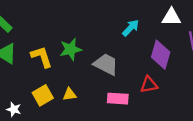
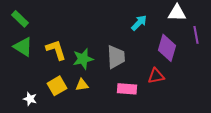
green star: (71, 49) -> (83, 59), moved
gray trapezoid: (106, 64) -> (116, 57), turned 60

